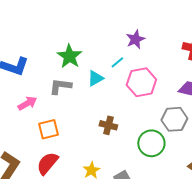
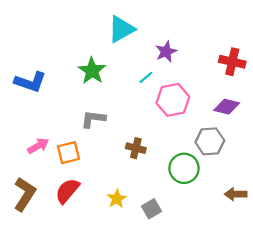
cyan triangle: (95, 78) -> (121, 29), moved, size x1.5
gray L-shape: (60, 86) -> (93, 119), moved
pink arrow: (27, 103) -> (38, 146), moved

